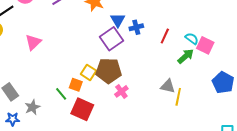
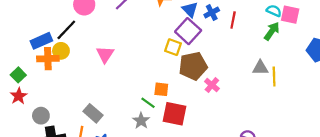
red line: (165, 36) -> (233, 20), moved
yellow square: (89, 72) -> (173, 47), moved
gray star: (32, 107) -> (141, 121), moved

